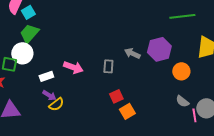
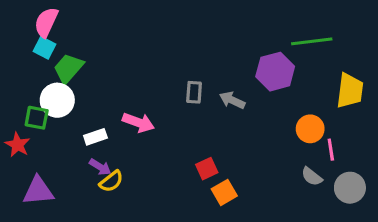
cyan square: (28, 12) -> (45, 48), moved, turned -32
purple hexagon: (159, 49) -> (275, 72), moved
gray rectangle: (108, 66) -> (194, 92), moved
pink line: (194, 115) -> (331, 150), moved

